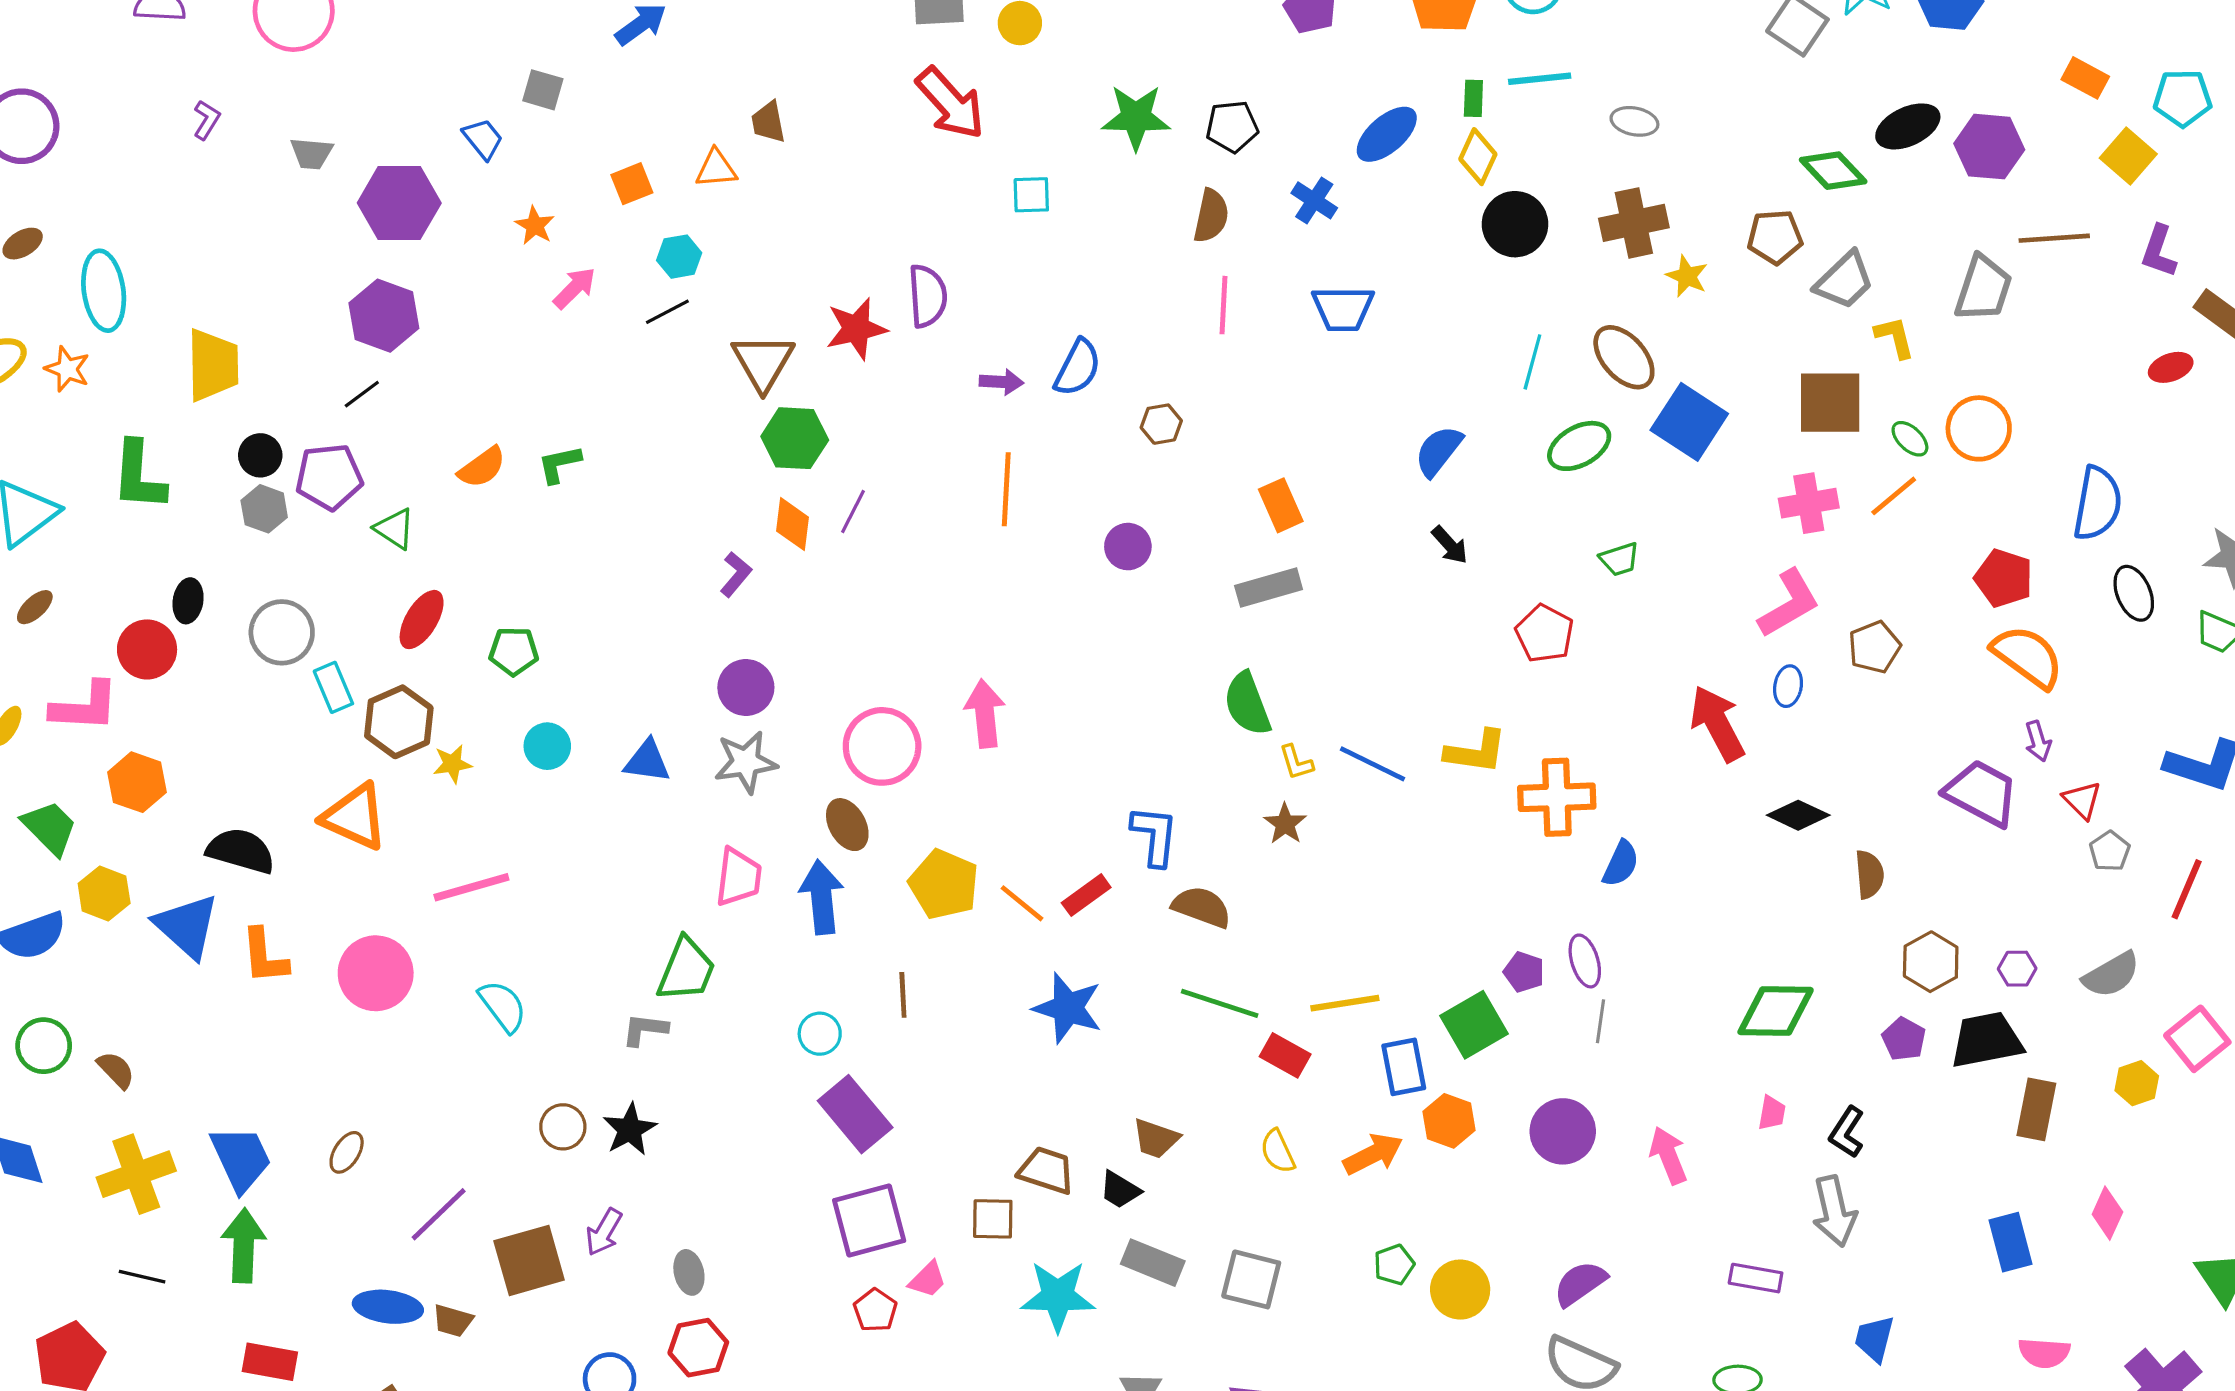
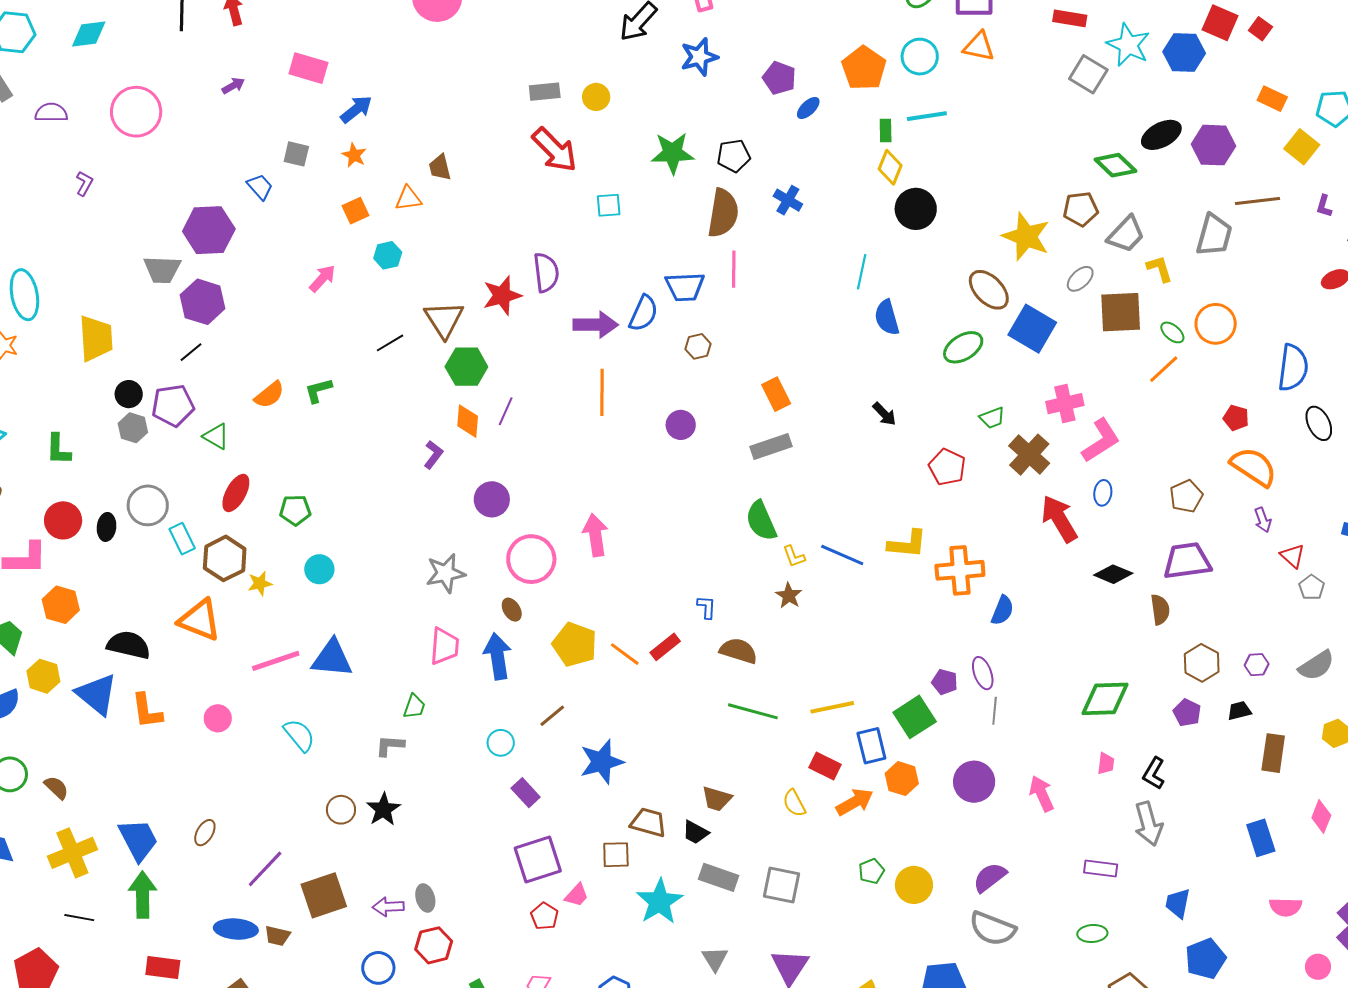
gray ellipse: (1634, 121) -> (1080, 279), moved, turned -52
blue ellipse: (1387, 134) -> (808, 108), moved, size x0.6
gray trapezoid: (312, 153) -> (162, 270), moved, size x1.4
brown semicircle: (1211, 216) -> (723, 213), size x1.4
brown cross: (1634, 223) -> (1029, 455), moved, turned -33
orange star: (535, 225) -> (354, 155), moved
purple L-shape: (2159, 251) -> (1324, 206), size x0.7
yellow star: (1687, 276) -> (1026, 236), size x1.8
blue trapezoid: (1343, 309) -> (685, 287), moved
black line: (667, 312) -> (390, 343), moved
cyan line: (1532, 362) -> (862, 272), moved
purple arrow: (1001, 382) -> (596, 325), size x1.6
blue semicircle: (1438, 451) -> (887, 318), moved, turned -51
green L-shape: (139, 476) -> (58, 449), moved, size x0.7
pink cross: (1809, 503) -> (1065, 404), moved
red pentagon: (2004, 578) -> (1236, 418), size x0.7
black ellipse: (188, 601) -> (107, 527), moved
brown pentagon: (1874, 647) -> (1186, 496), moved
purple circle: (746, 688) -> (492, 499), moved
blue triangle: (647, 761) -> (332, 658), moved, size x1.4
purple trapezoid: (1981, 793) -> (1187, 561), moved, turned -33
brown ellipse: (847, 825) -> (512, 610), size x0.7
blue L-shape: (1155, 836) -> (707, 607), size x0.6
green trapezoid: (686, 970) -> (414, 706), size x0.6
pink circle: (376, 973) -> (218, 718), size x0.6
brown line: (903, 995) -> (552, 716), turned 56
blue star: (1068, 1008) -> (602, 762), moved, turned -30
black trapezoid: (1986, 1040) -> (1239, 711), size x0.5
red rectangle: (1285, 1055) -> (825, 766), moved
purple rectangle: (855, 1114) -> (526, 793), size x0.6
purple arrow: (604, 1232) -> (388, 907), moved, turned 60
cyan star: (1058, 1296) -> (660, 902), turned -30

